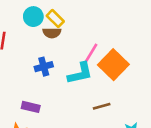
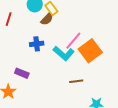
brown semicircle: (52, 33) -> (47, 19), turned -56
cyan L-shape: (80, 73) -> (64, 53), turned 45

